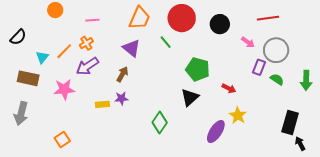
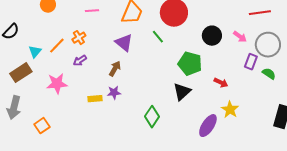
pink line: (92, 20) -> (92, 11), moved
black circle: (220, 24) -> (212, 36), moved
purple arrow: (87, 66) -> (80, 61), size x0.6
brown rectangle: (28, 78) -> (21, 73), turned -45
orange square: (62, 140) -> (42, 126), moved

